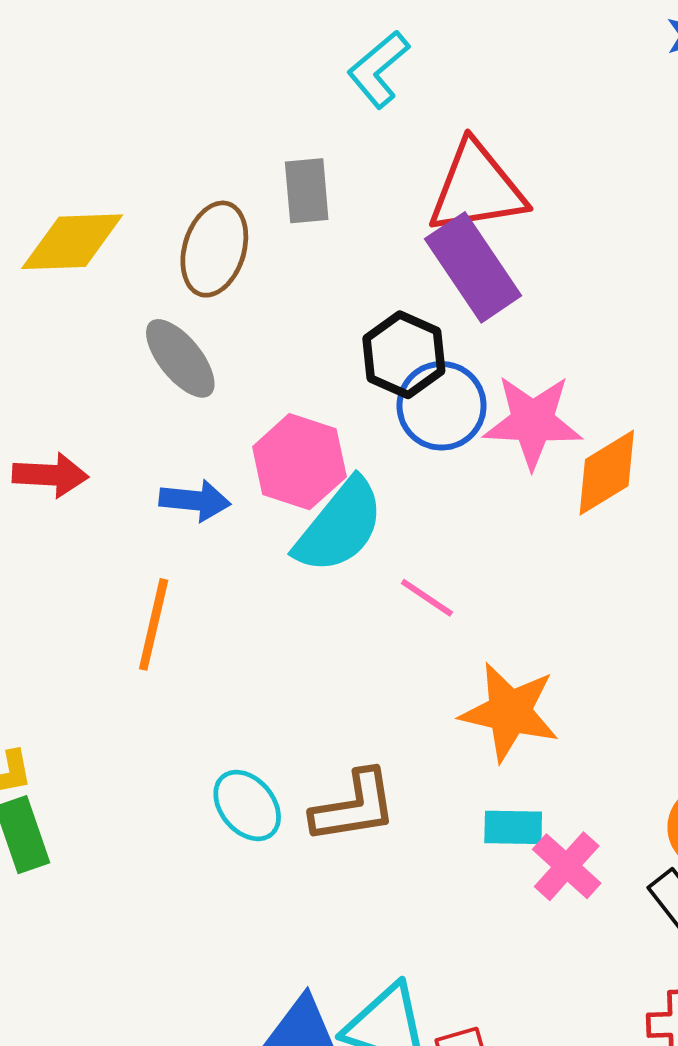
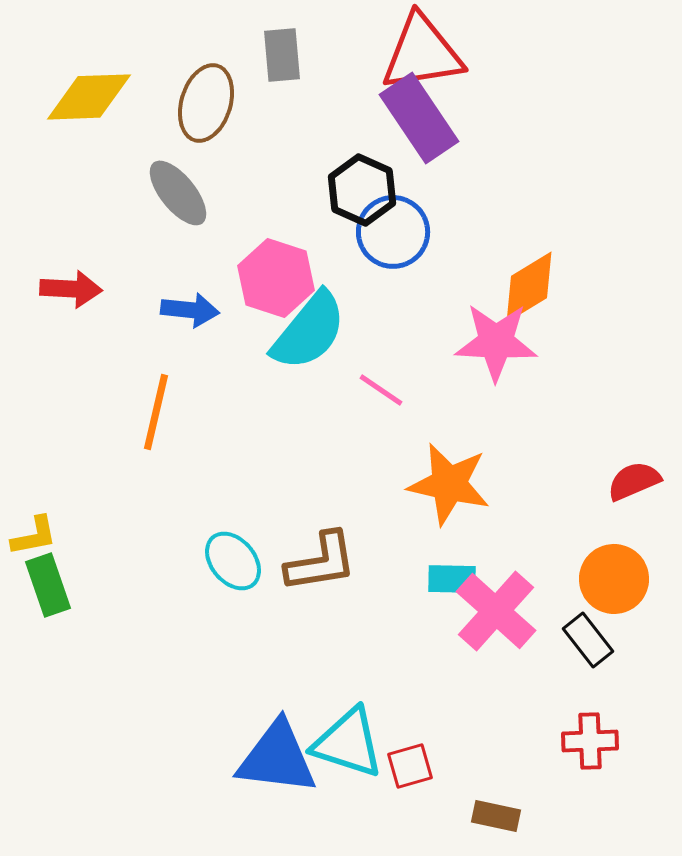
pink star: (533, 422) -> (496, 342), moved
pink cross: (567, 866) -> (496, 611), size x1.4

